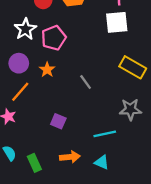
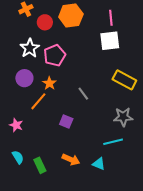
orange line: (20, 92) -> (38, 101), moved
purple square: (58, 121) -> (66, 121), moved
cyan line: (105, 134) -> (113, 142), moved
orange arrow: (70, 157) -> (71, 159), turned 30

